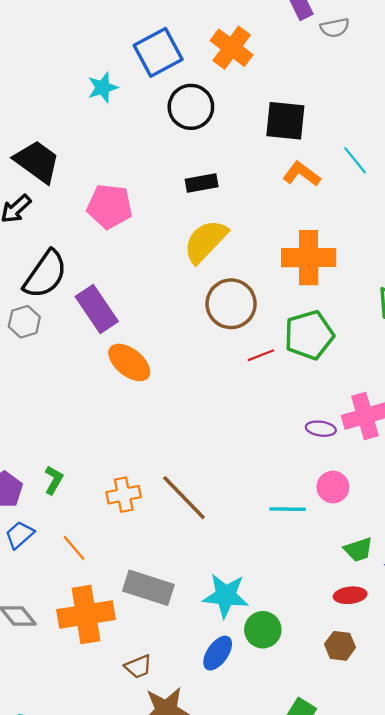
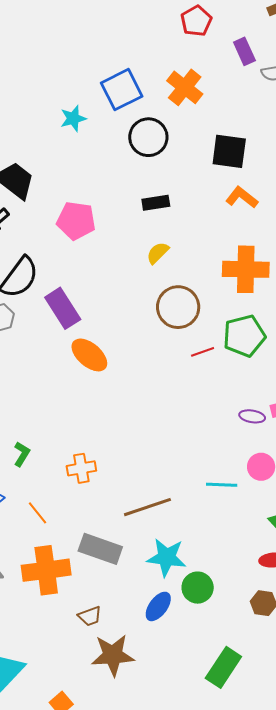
yellow semicircle: (206, 241) -> (158, 253), size x0.6
brown line: (184, 498) -> (147, 507), moved, turned -66

